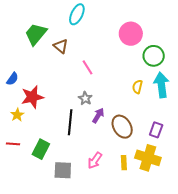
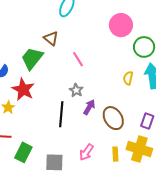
green trapezoid: (36, 34) -> (32, 58), moved
red star: (32, 97) -> (23, 89), turned -30
green rectangle: (41, 149) -> (23, 152), moved

